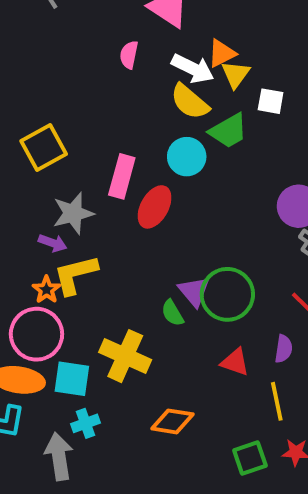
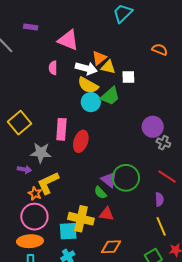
yellow triangle: (236, 74) -> (108, 67), turned -42
cyan circle: (187, 157) -> (91, 102), moved
gray star: (73, 213) -> (41, 153), turned 30
purple arrow: (53, 243) -> (24, 169), moved
red triangle: (235, 362) -> (107, 214), moved
cyan square: (72, 379) -> (68, 231), moved

